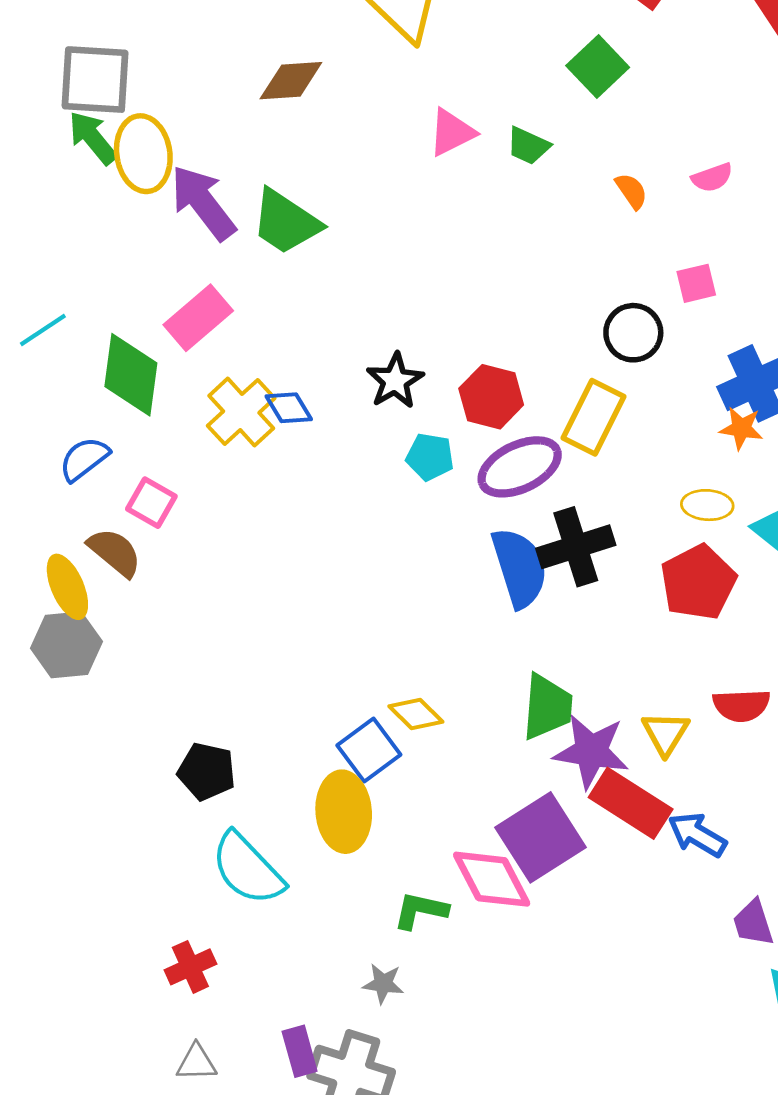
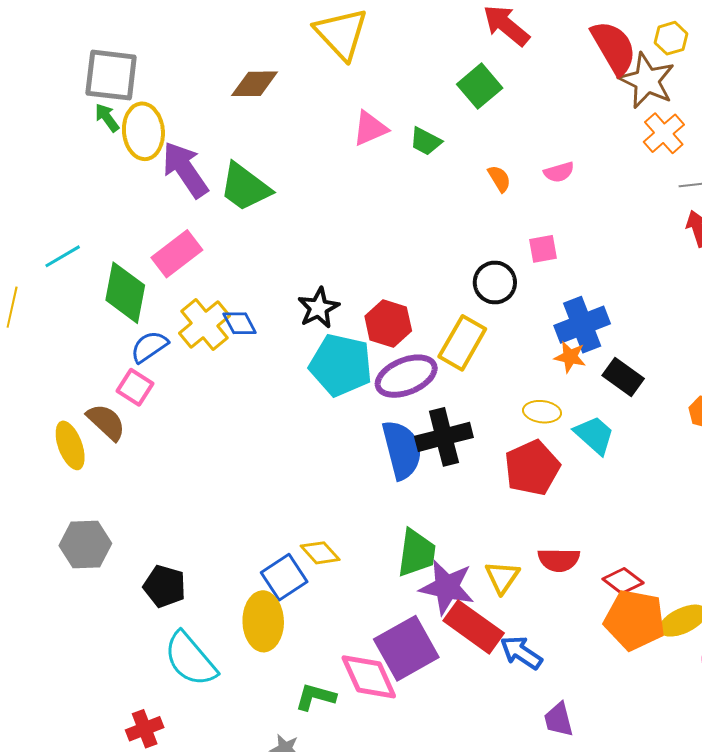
green arrow: (93, 138) -> (107, 118), size x0.7
cyan pentagon: (430, 457) -> (341, 365), size x1.8
blue semicircle: (84, 459) -> (149, 347), moved
gray hexagon: (66, 645) -> (85, 544), moved

